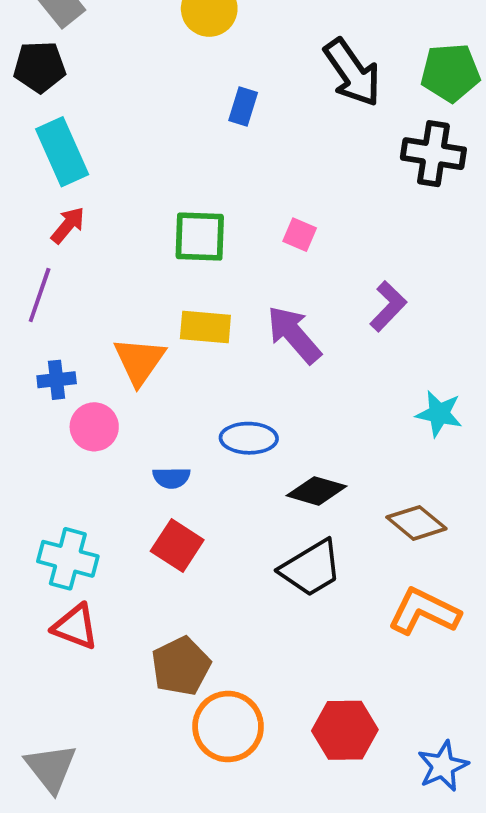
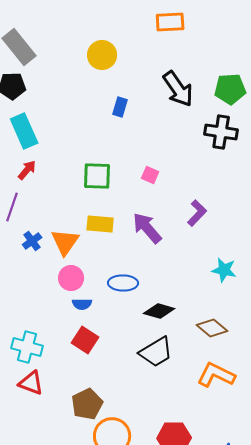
blue cross: (57, 380) -> (32, 241), moved, turned -30
pink circle: (94, 427) -> (71, 278), moved

